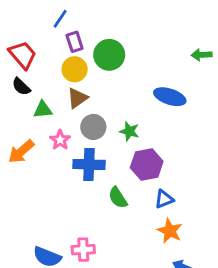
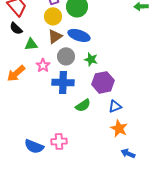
blue ellipse: (170, 97) -> (79, 35), moved
green semicircle: (118, 198) -> (83, 105), turned -91

